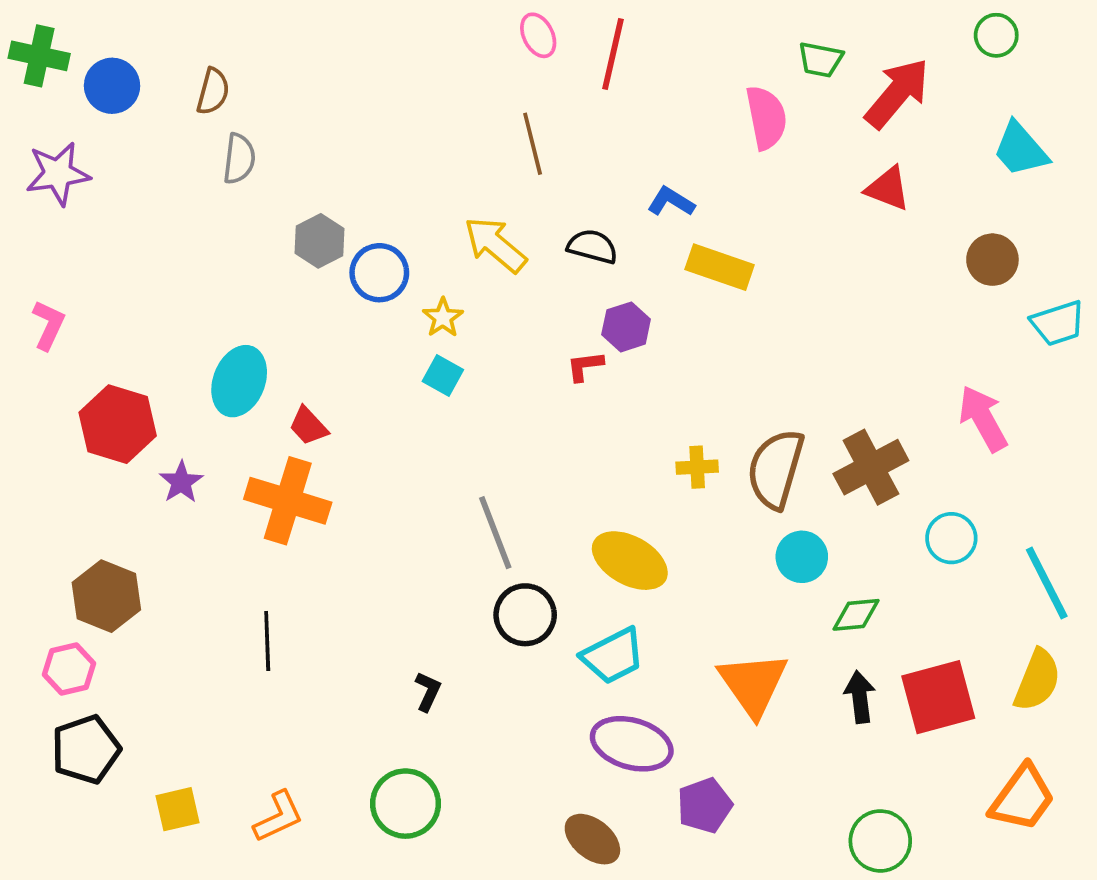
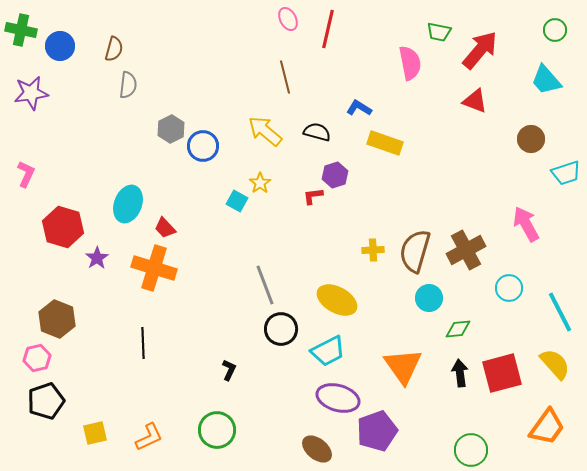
green circle: (996, 35) -> (555, 30), moved
yellow star: (443, 318) -> (260, 183), moved
yellow semicircle: (1037, 680) -> (555, 364), turned -64
purple pentagon: (705, 805) -> (377, 431), size x1.4

